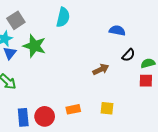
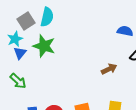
cyan semicircle: (63, 17) -> (47, 17), moved

